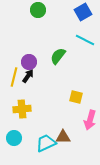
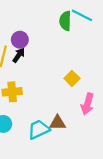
green semicircle: (58, 56) -> (65, 21), moved, turned -36
yellow square: (76, 97) -> (72, 78), turned 32

